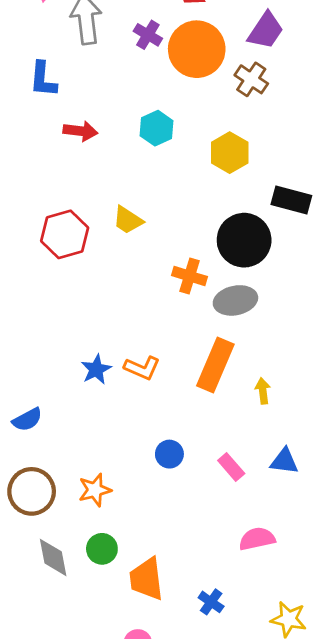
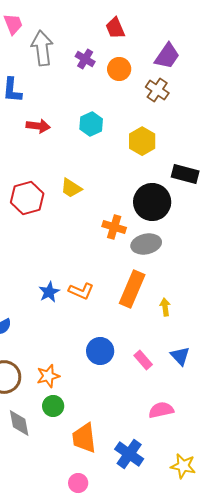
orange circle: (197, 49) -> (119, 69), size x0.6
blue circle: (169, 454) -> (100, 351), size x1.4
blue triangle: (284, 461) -> (180, 356), turned 40
green circle: (102, 549) -> (53, 406), moved
blue cross: (211, 602) -> (129, 454), size x1.6

